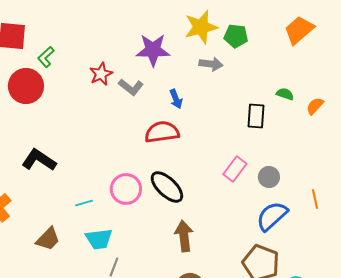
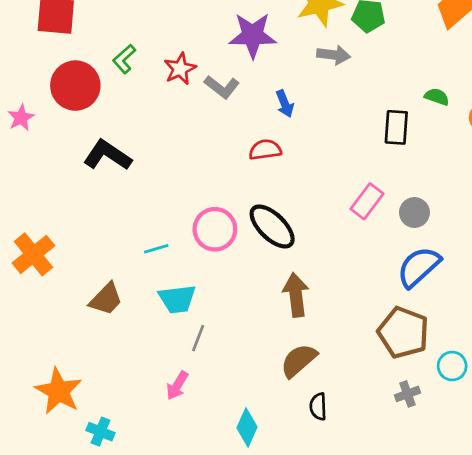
green L-shape: (46, 57) -> (124, 59), moved
red semicircle: (162, 132) -> (265, 150), size x0.7
black L-shape: (39, 160) -> (107, 155), moved

